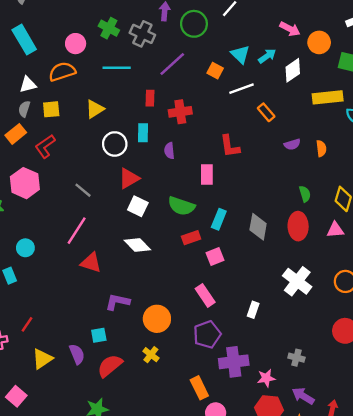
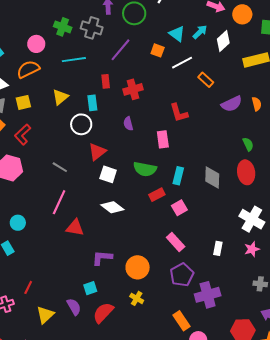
cyan rectangle: (143, 133) -> (92, 103), moved
purple semicircle: (292, 144) -> (232, 104), size x1.5
pink star: (266, 378) -> (252, 249), moved

